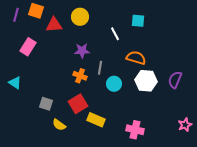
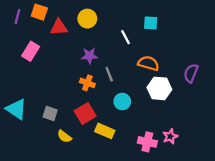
gray line: (100, 68) -> (109, 74), turned -32
purple semicircle: (175, 80) -> (191, 73), moved
cyan triangle: (15, 83) -> (16, 109), moved, size x1.5
cyan circle: (114, 84) -> (122, 102), moved
pink star: (185, 125) -> (170, 136), moved

